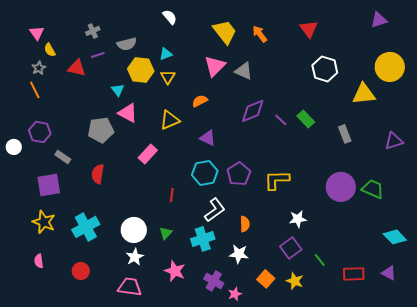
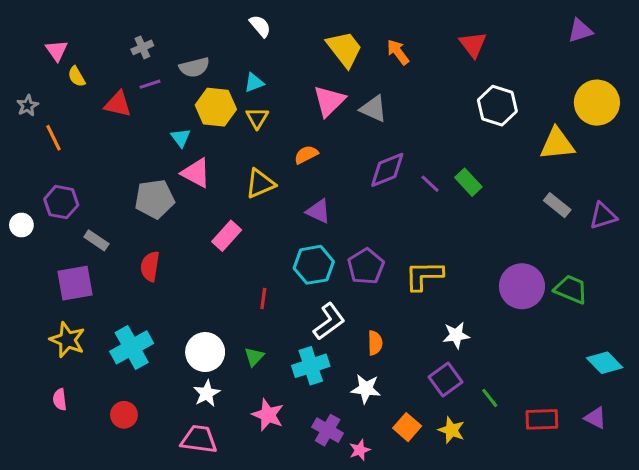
gray star: (39, 68) -> (28, 106), moved
gray rectangle: (345, 134) -> (557, 205), moved, turned -30

